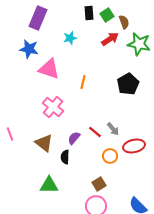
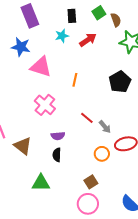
black rectangle: (89, 13) -> (72, 16), moved
purple rectangle: (38, 18) -> (30, 16), turned -45
red arrow: (110, 39) -> (88, 40), moved
red line: (95, 132) -> (87, 118), moved
purple semicircle: (74, 138) -> (58, 136), moved, turned -136
brown triangle: (44, 143) -> (23, 146), moved

